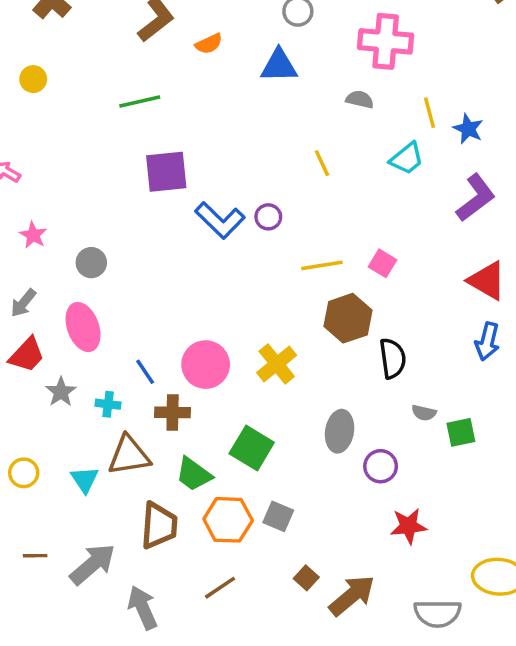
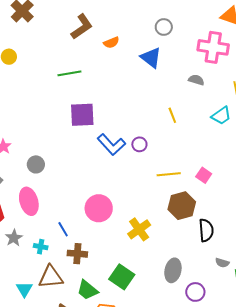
blue triangle: (279, 66) -> (151, 58), turned 35
pink circle: (206, 365) -> (99, 208), moved

